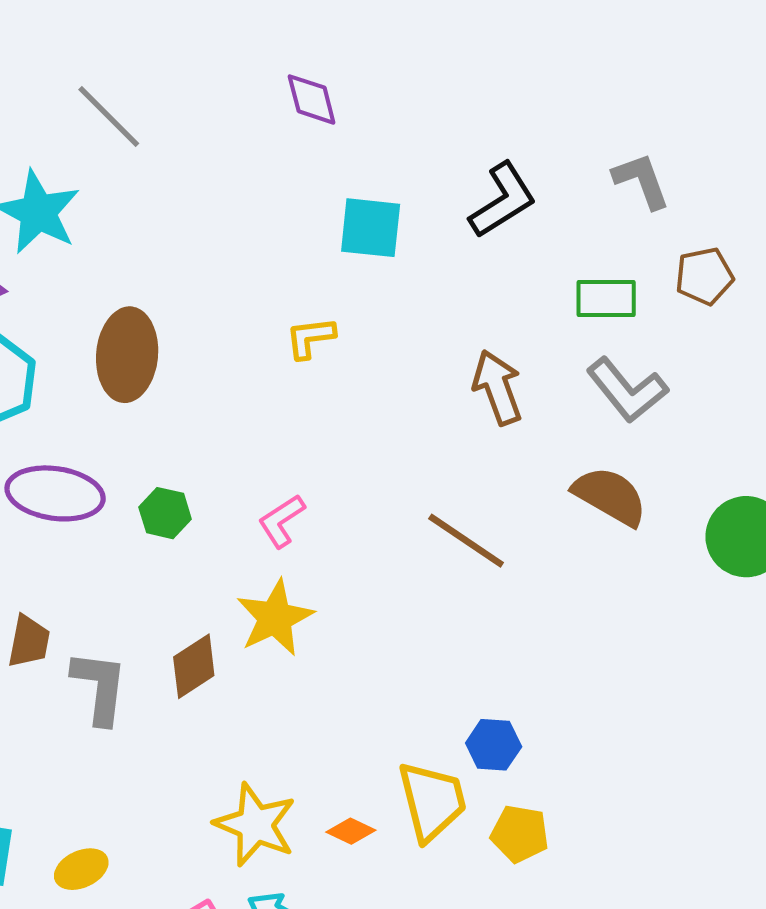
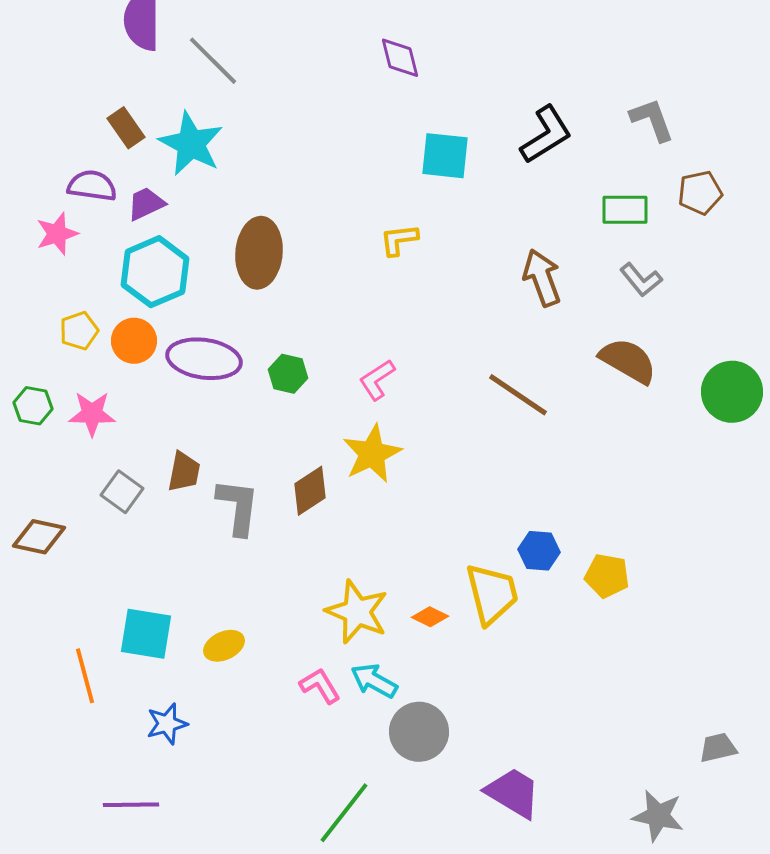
gray line: (109, 116) -> (213, 61), moved
gray L-shape: (627, 390) -> (641, 280), size x0.7
yellow pentagon: (520, 834) -> (607, 576), moved

